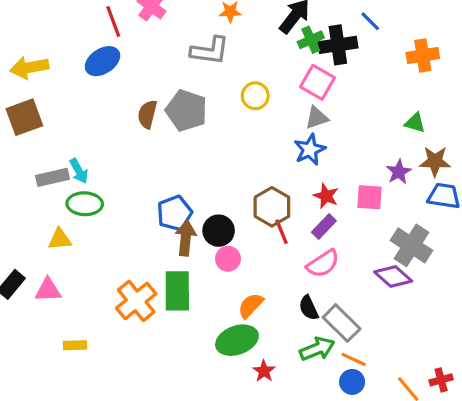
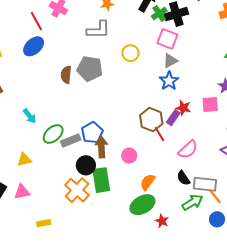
gray rectangle: (53, 177) -> (71, 141), moved
green ellipse: (85, 204) -> (53, 134), moved, turned -35
purple rectangle: (324, 226) -> (173, 118), moved
black circle: (219, 231) -> (86, 165), moved
gray rectangle: (342, 323) -> (205, 184), turned -30
orange line: (354, 359) -> (215, 196), moved, turned 35

